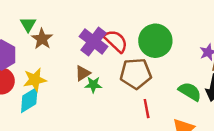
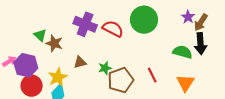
purple cross: (94, 41) -> (85, 24), moved
brown triangle: (83, 73) -> (80, 62), moved, turned 32
brown pentagon: (136, 74) -> (121, 80), moved

